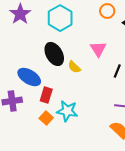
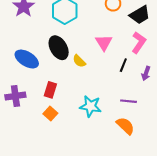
blue ellipse: (29, 77) -> (27, 59), moved
cyan star: (67, 111) -> (90, 106), moved

